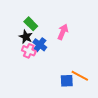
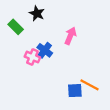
green rectangle: (31, 24) -> (16, 27), moved
black star: (26, 37) -> (37, 13), moved

